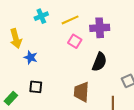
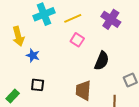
cyan cross: (41, 16) -> (44, 14), size x1.5
purple cross: (100, 28) -> (111, 19), moved, turned 36

